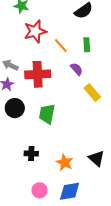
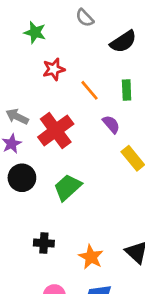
red star: (35, 31) -> (54, 69), size x0.7
red cross: (38, 74) -> (56, 130), turned -35
green trapezoid: (47, 114) -> (68, 187), turned 35

